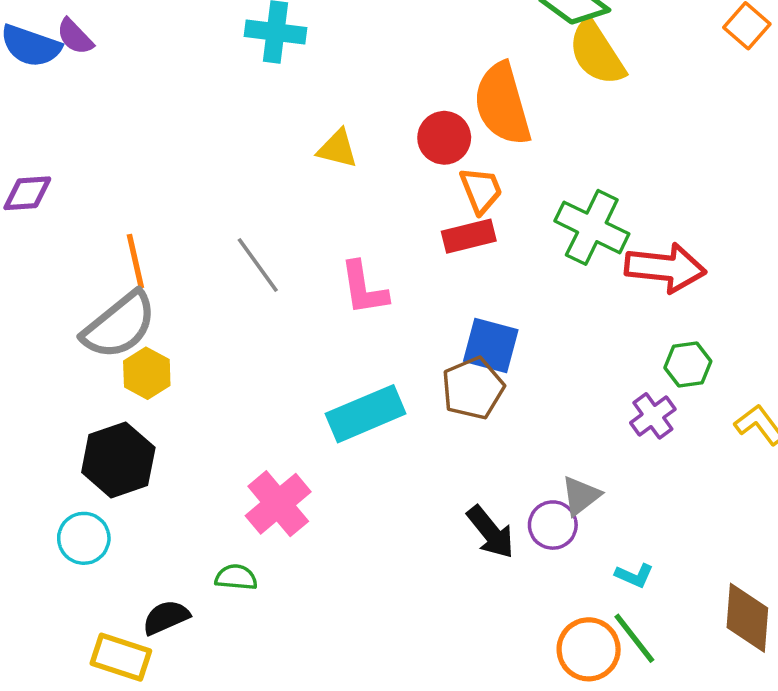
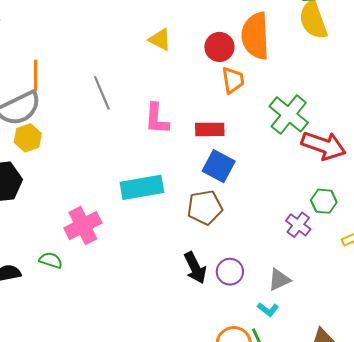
red rectangle: (469, 236) -> (210, 129), moved
brown pentagon: (473, 388) -> (205, 207), moved
purple cross: (653, 416) -> (298, 225), turned -30
gray triangle: (581, 496) -> (279, 280), moved

